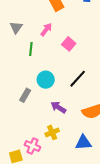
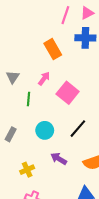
pink square: (69, 44) -> (68, 93), size x1.5
gray rectangle: (25, 95) -> (11, 134), moved
yellow cross: (52, 132) -> (27, 170), moved

